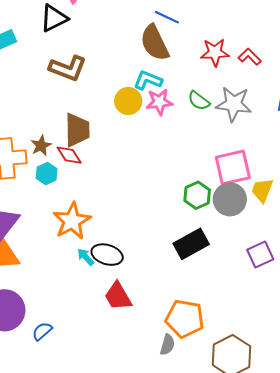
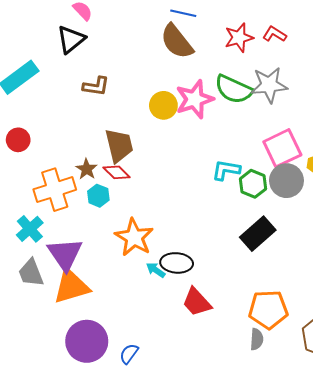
brown L-shape: (68, 68) -> (96, 86), size x0.7
cyan L-shape: (148, 80) -> (226, 170), moved
green semicircle: (199, 101) -> (234, 89), size x1.6
pink star: (159, 102) -> (195, 99), size x1.4

